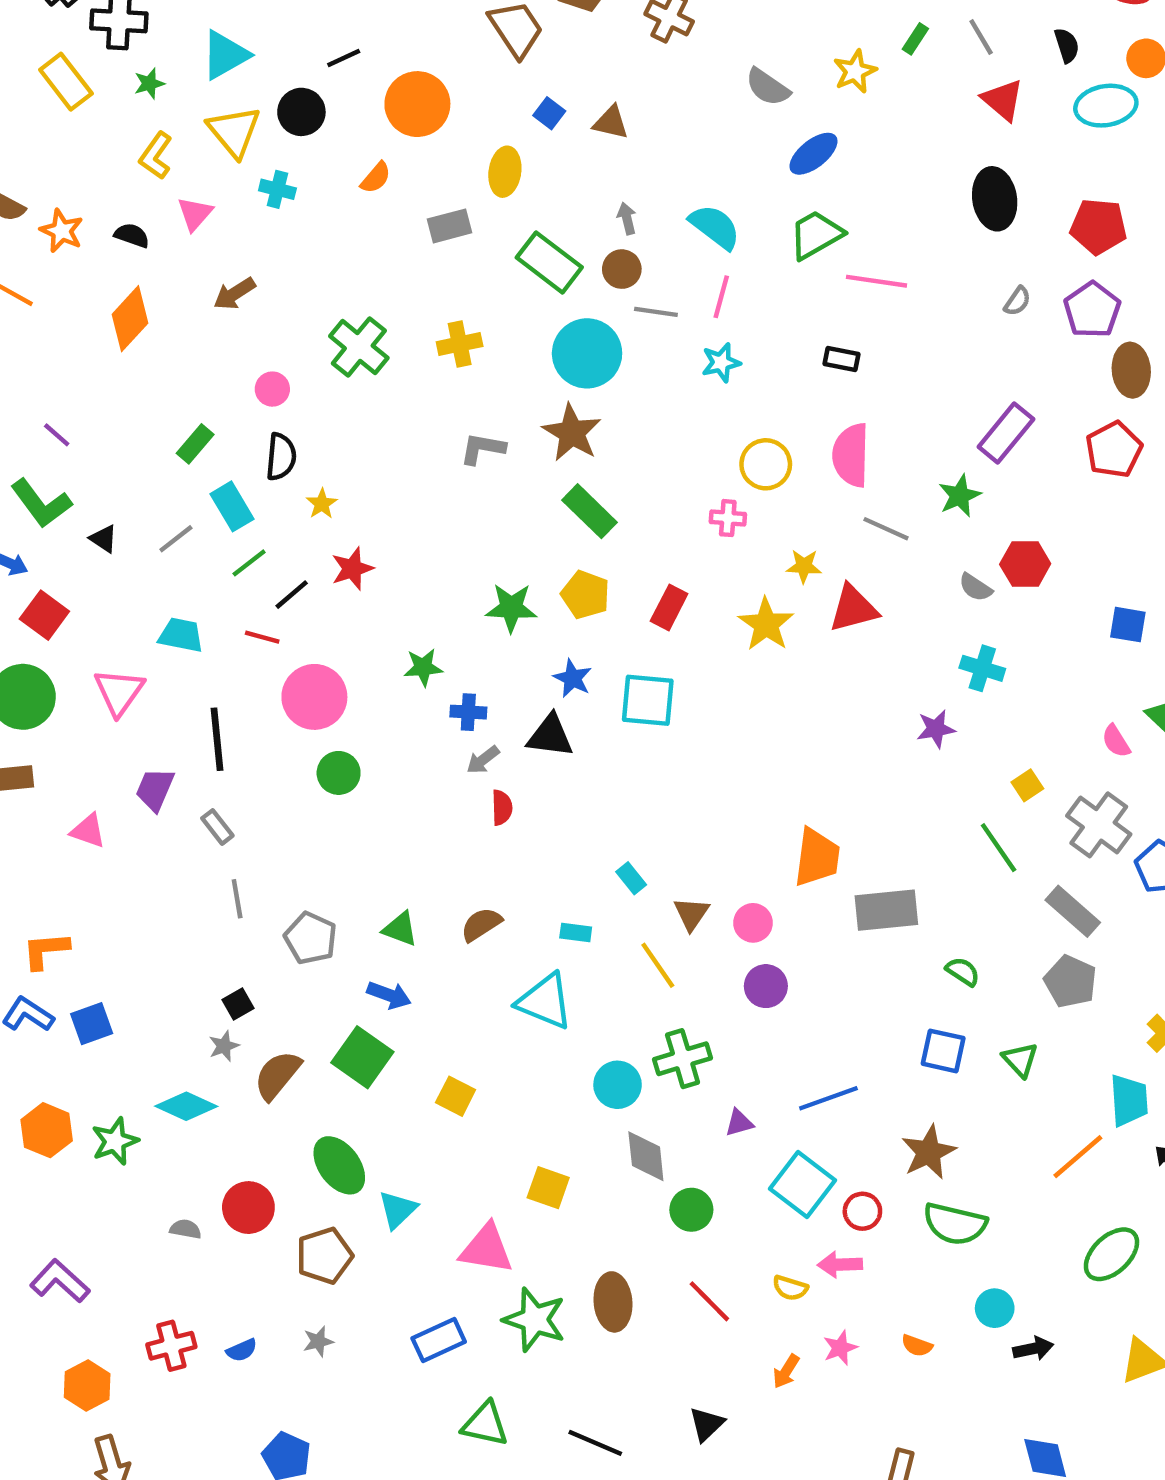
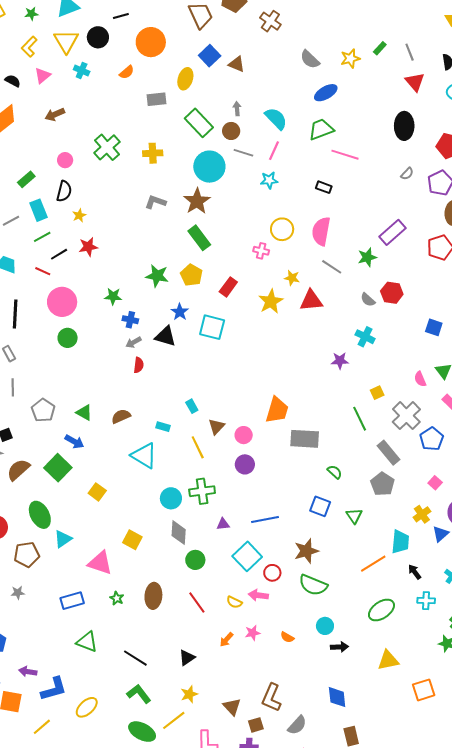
blue square: (549, 113) -> (210, 56), size x1.5
green star: (535, 1320) -> (117, 598), size x0.5

